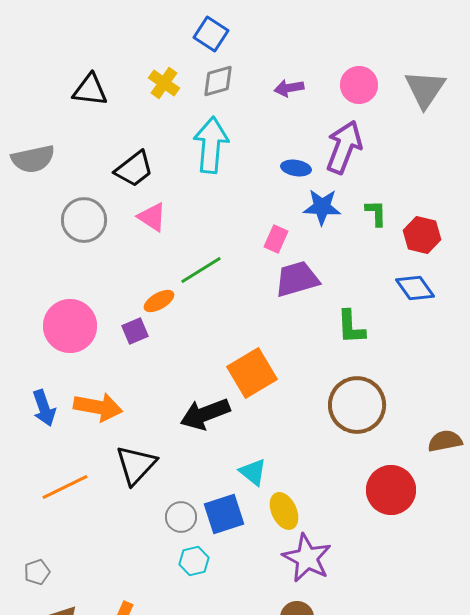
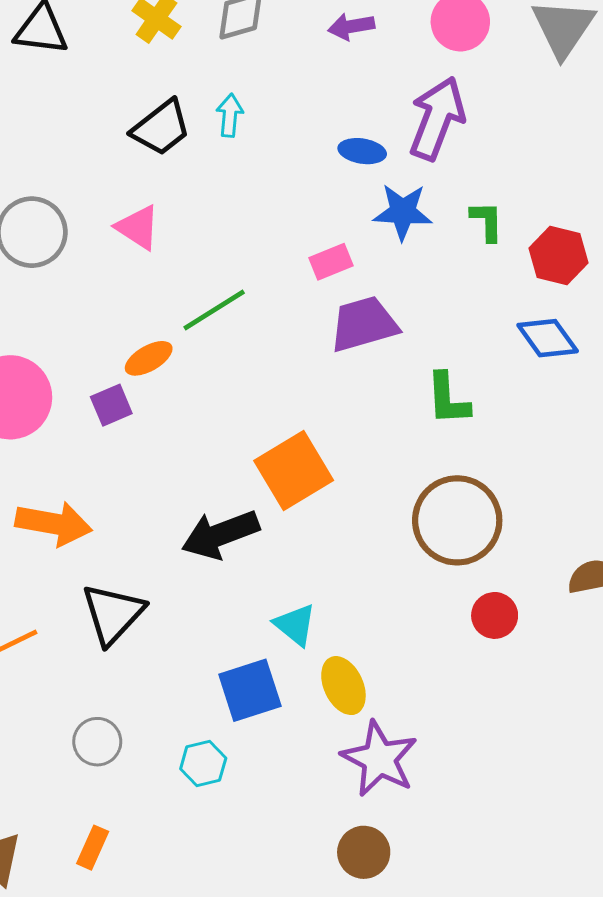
cyan arrow: (211, 145) -> (230, 115), size x0.5
black trapezoid: (134, 169) -> (161, 128), moved
pink rectangle: (276, 239) -> (331, 262), turned 44
red circle: (391, 490) -> (495, 615), moved, size x0.6
gray circle: (181, 517) -> (97, 742), moved

